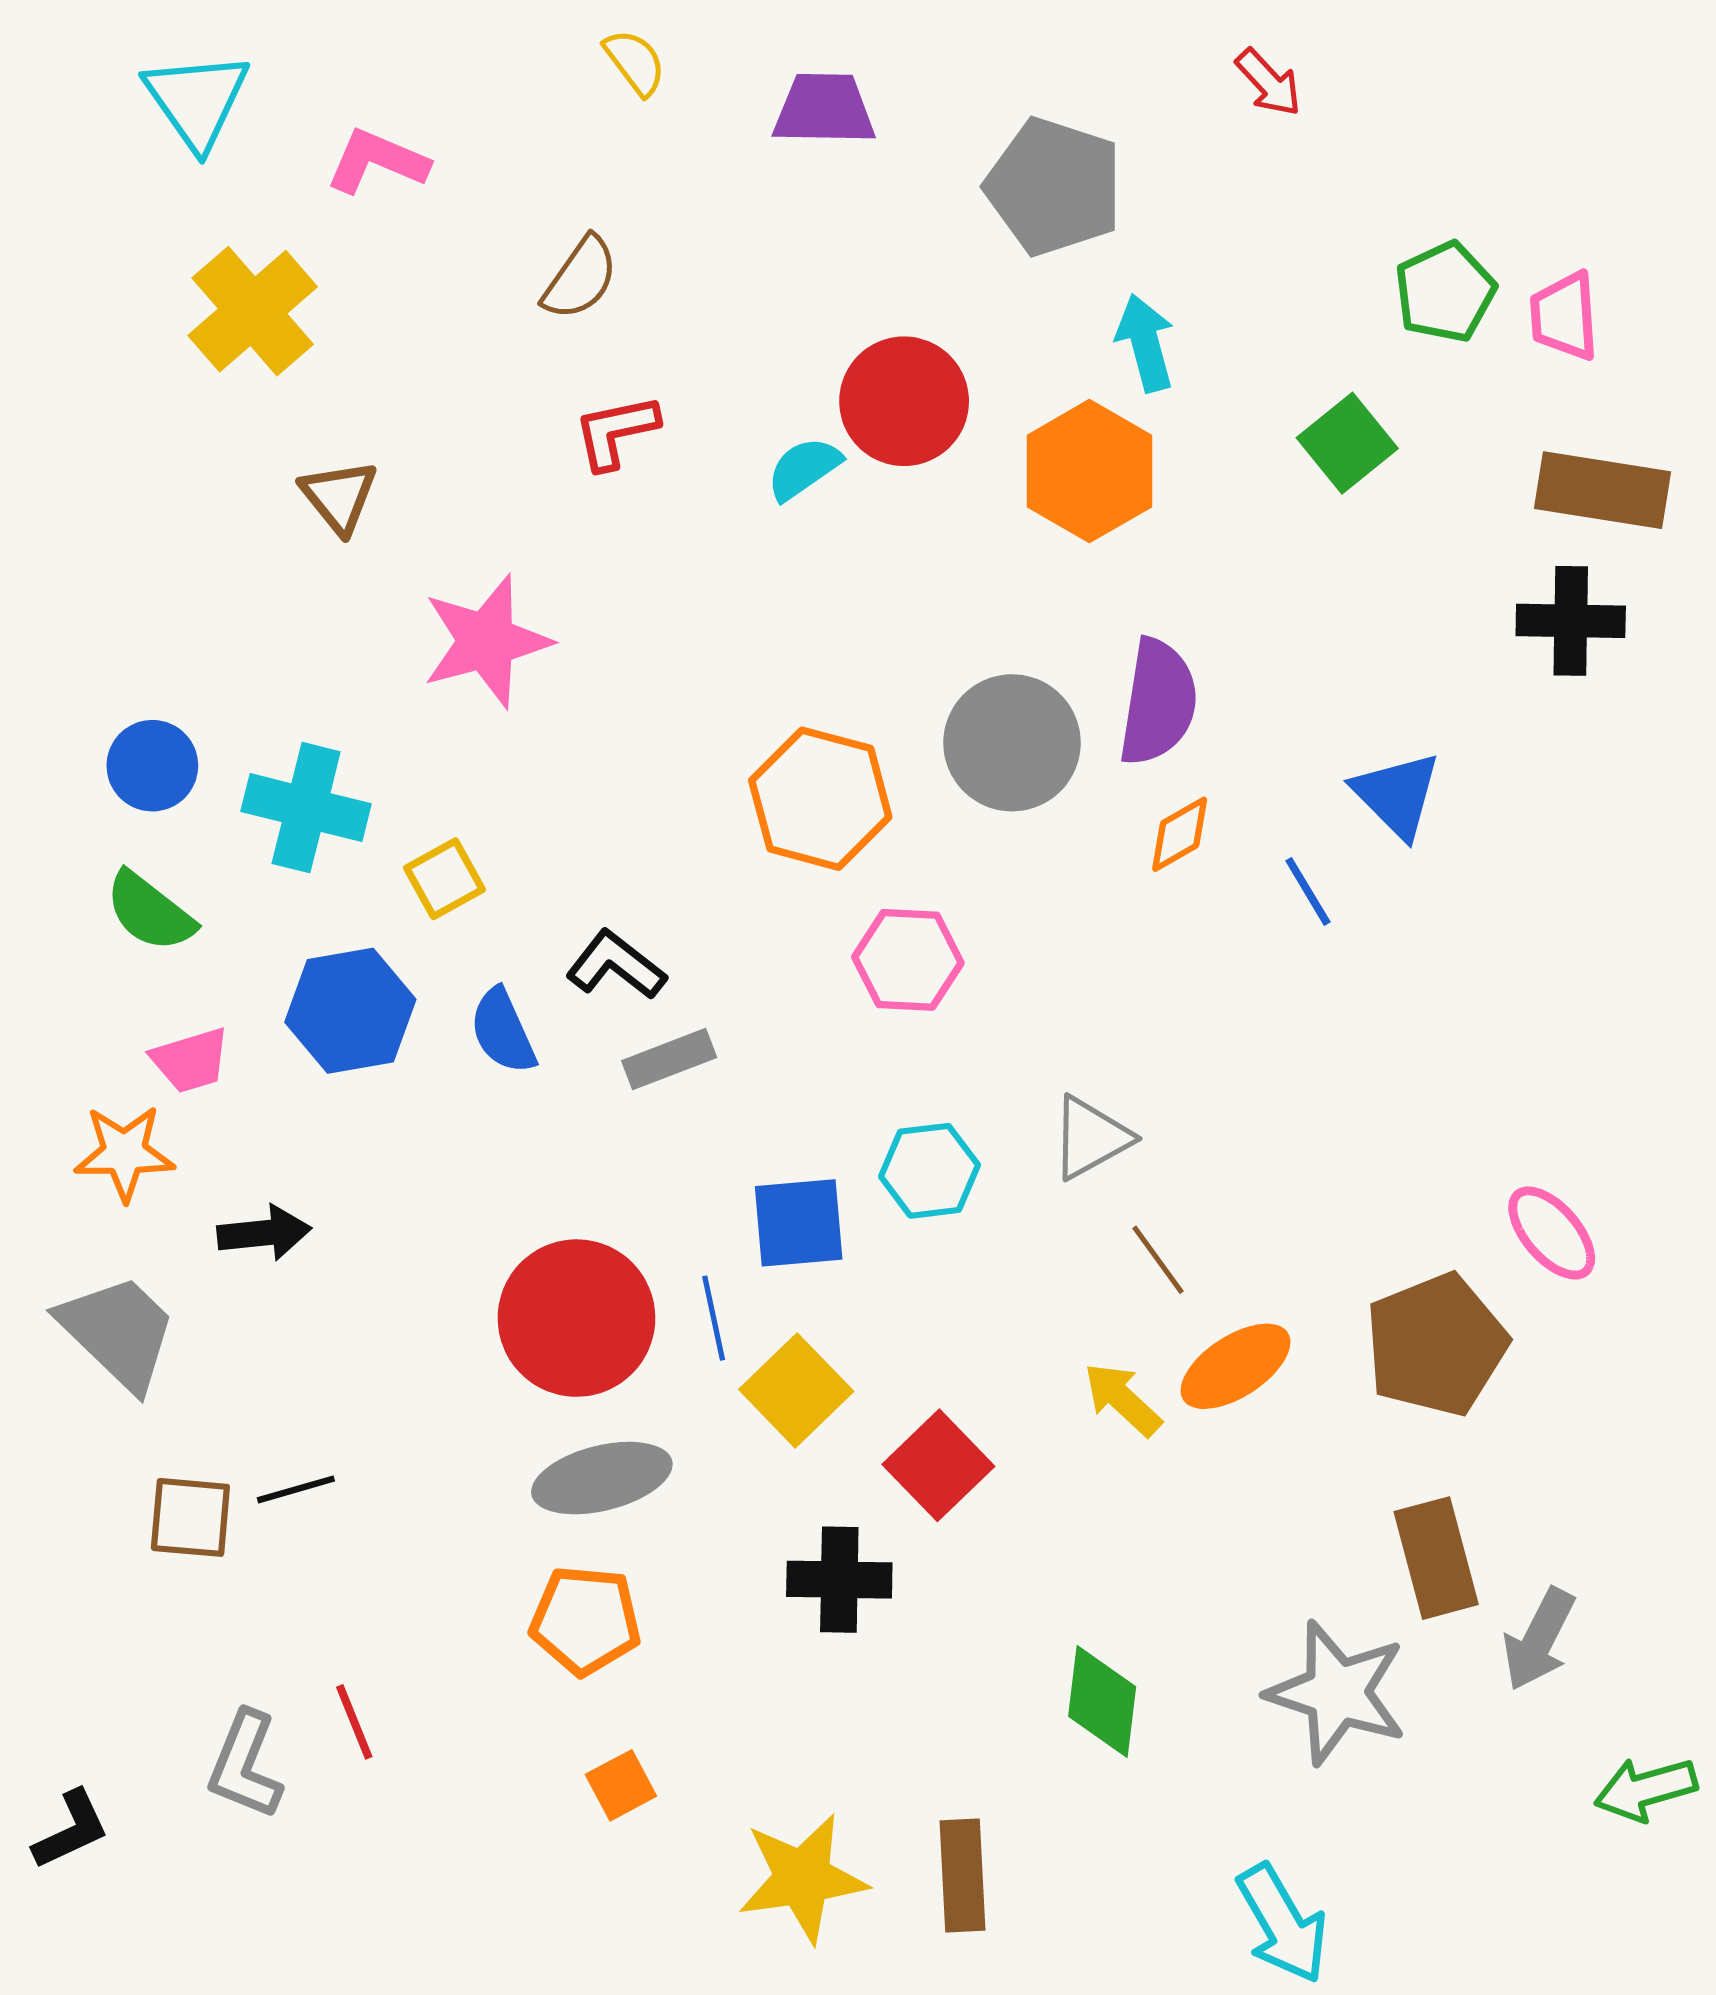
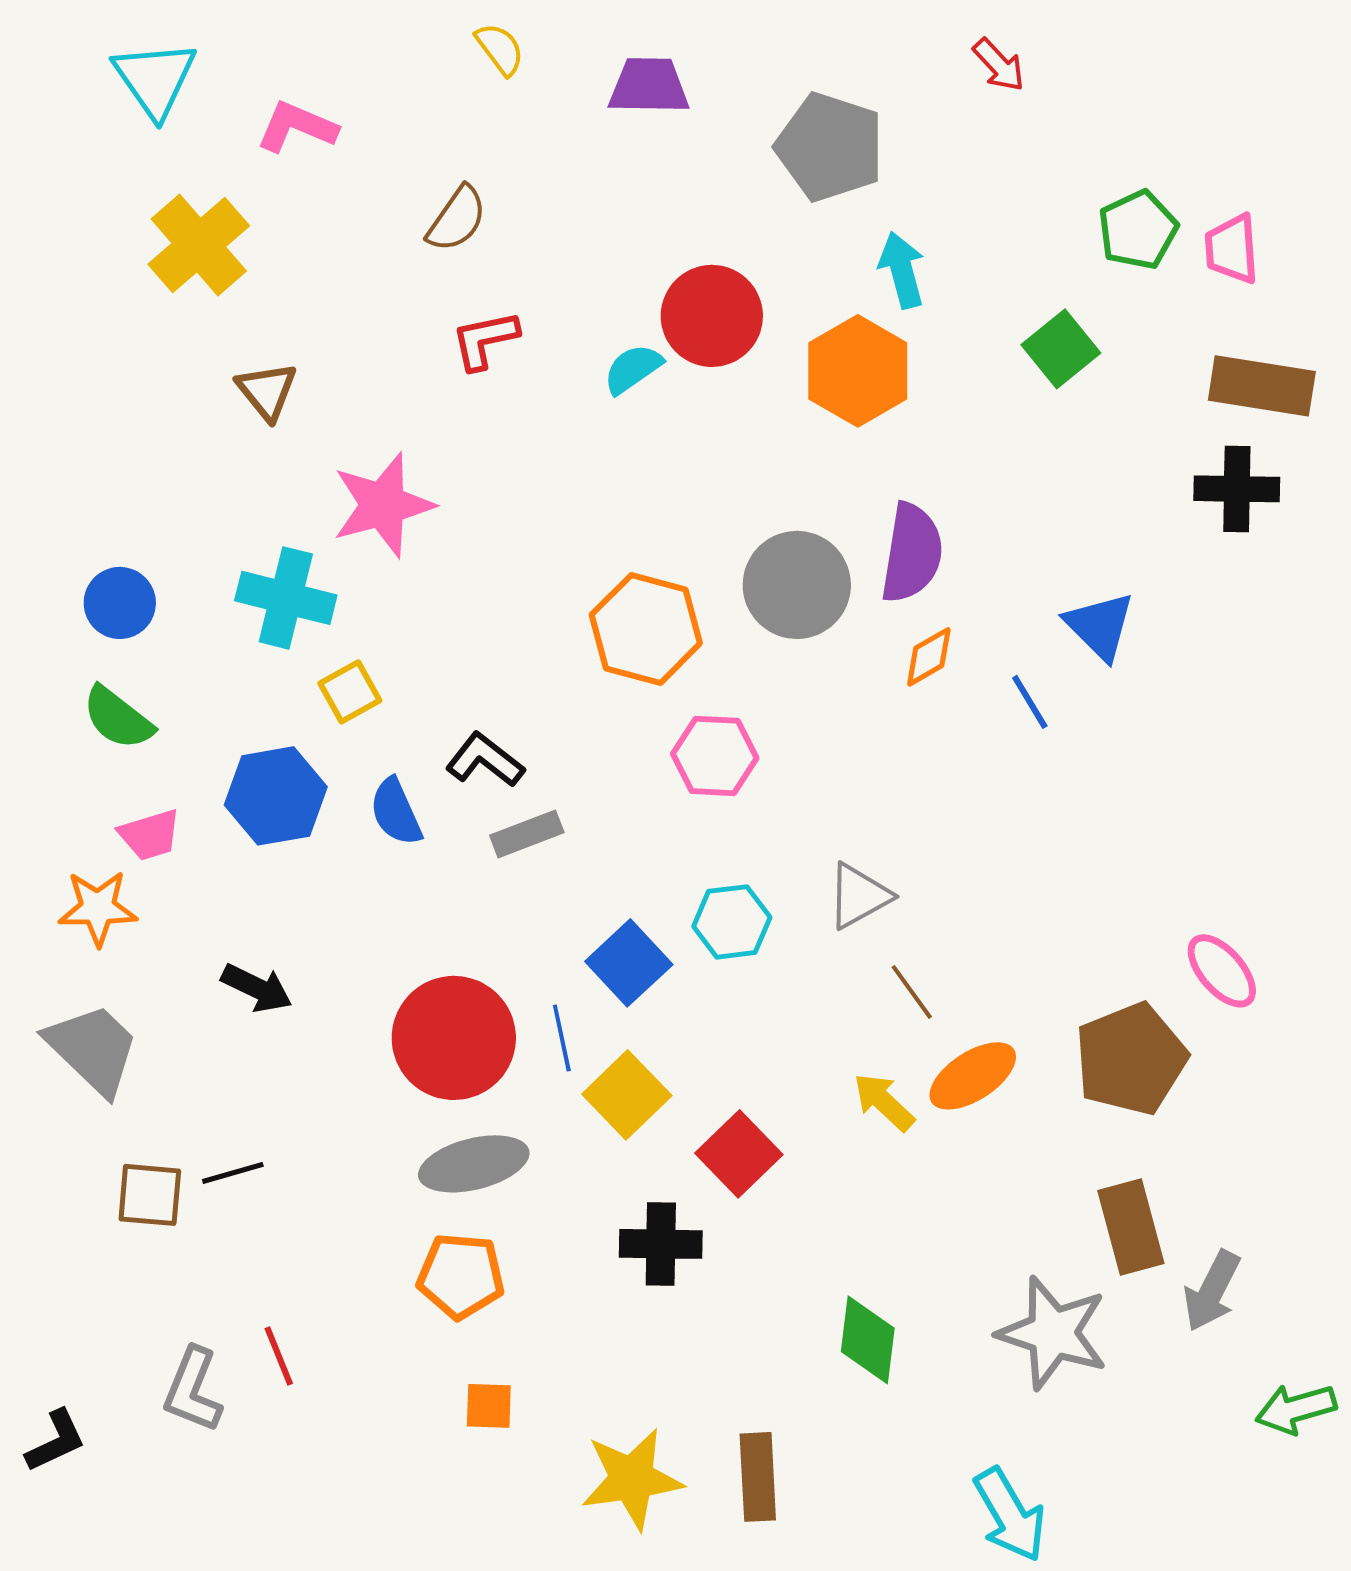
cyan cross: (306, 808) -> (286, 598), moved
blue square: (799, 1223) -> (629, 963), turned -38
black arrow: (264, 1233) -> (257, 988), moved, turned 32
orange square: (621, 1785) -> (489, 1406), turned 30

